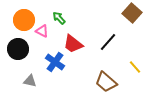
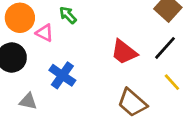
black line: (108, 42) -> (165, 48), moved
red trapezoid: (73, 44) -> (124, 52), moved

